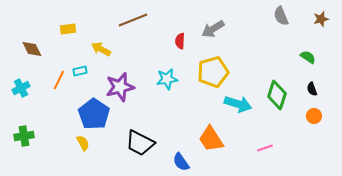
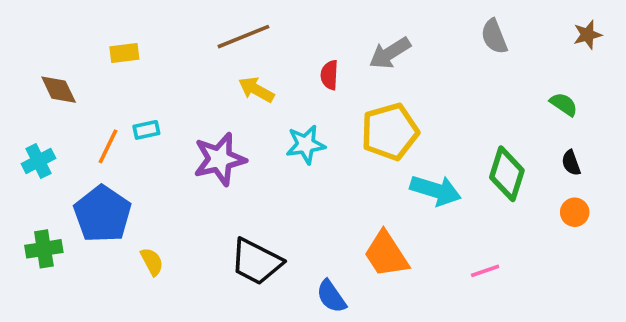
gray semicircle: (281, 16) -> (494, 37), moved
yellow arrow: (101, 49) -> (256, 90), moved
blue pentagon: (94, 114) -> (102, 214), moved

